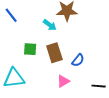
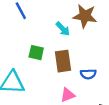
blue semicircle: (78, 60) -> (88, 74), turned 40

